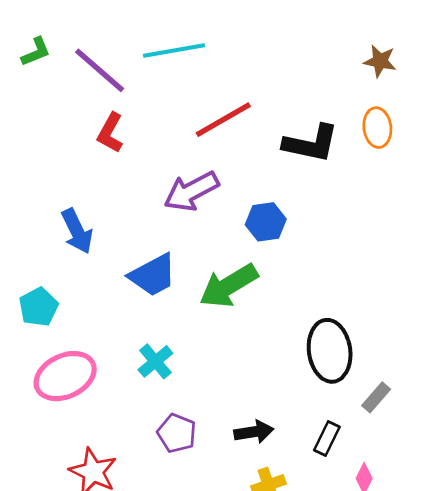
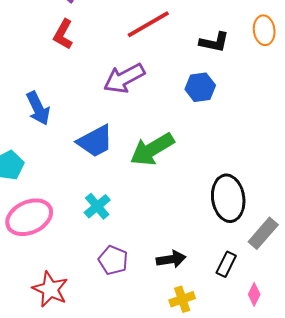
black L-shape: (311, 144) -> (214, 42), size x0.7
blue hexagon: (266, 222) -> (200, 87), moved
gray rectangle: (376, 397) -> (263, 233), size x1.4

